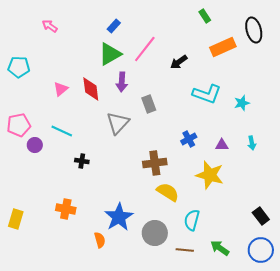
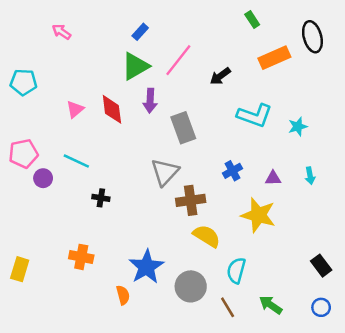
gray rectangle: (149, 104) -> (183, 128), size x1.4
gray triangle: (118, 123) -> (165, 172), moved
brown line: (185, 250) -> (228, 307), turned 54
blue circle: (261, 250) -> (321, 307), size x0.6

